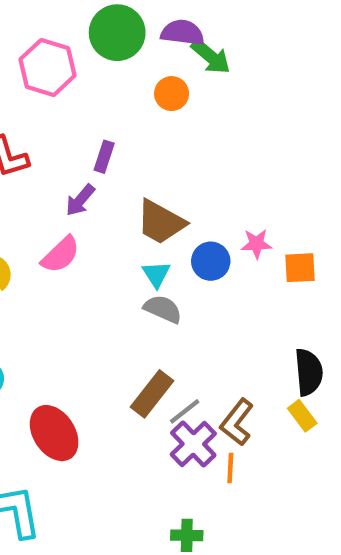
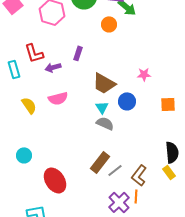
purple arrow: (80, 200) -> (53, 67), moved, turned 35
pink star: (256, 244) -> (144, 74), moved
pink semicircle: (61, 255) -> (58, 98), turned 30
purple cross: (193, 444) -> (119, 202), moved

